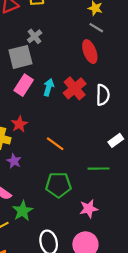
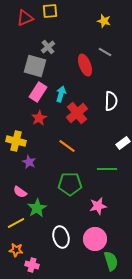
gray line: (96, 28) -> (105, 52), moved
red ellipse: (90, 52) -> (85, 65), moved
gray square: (20, 57) -> (35, 66), turned 30
red cross: (75, 88) -> (77, 113), moved
red star: (19, 124) -> (39, 118), moved

